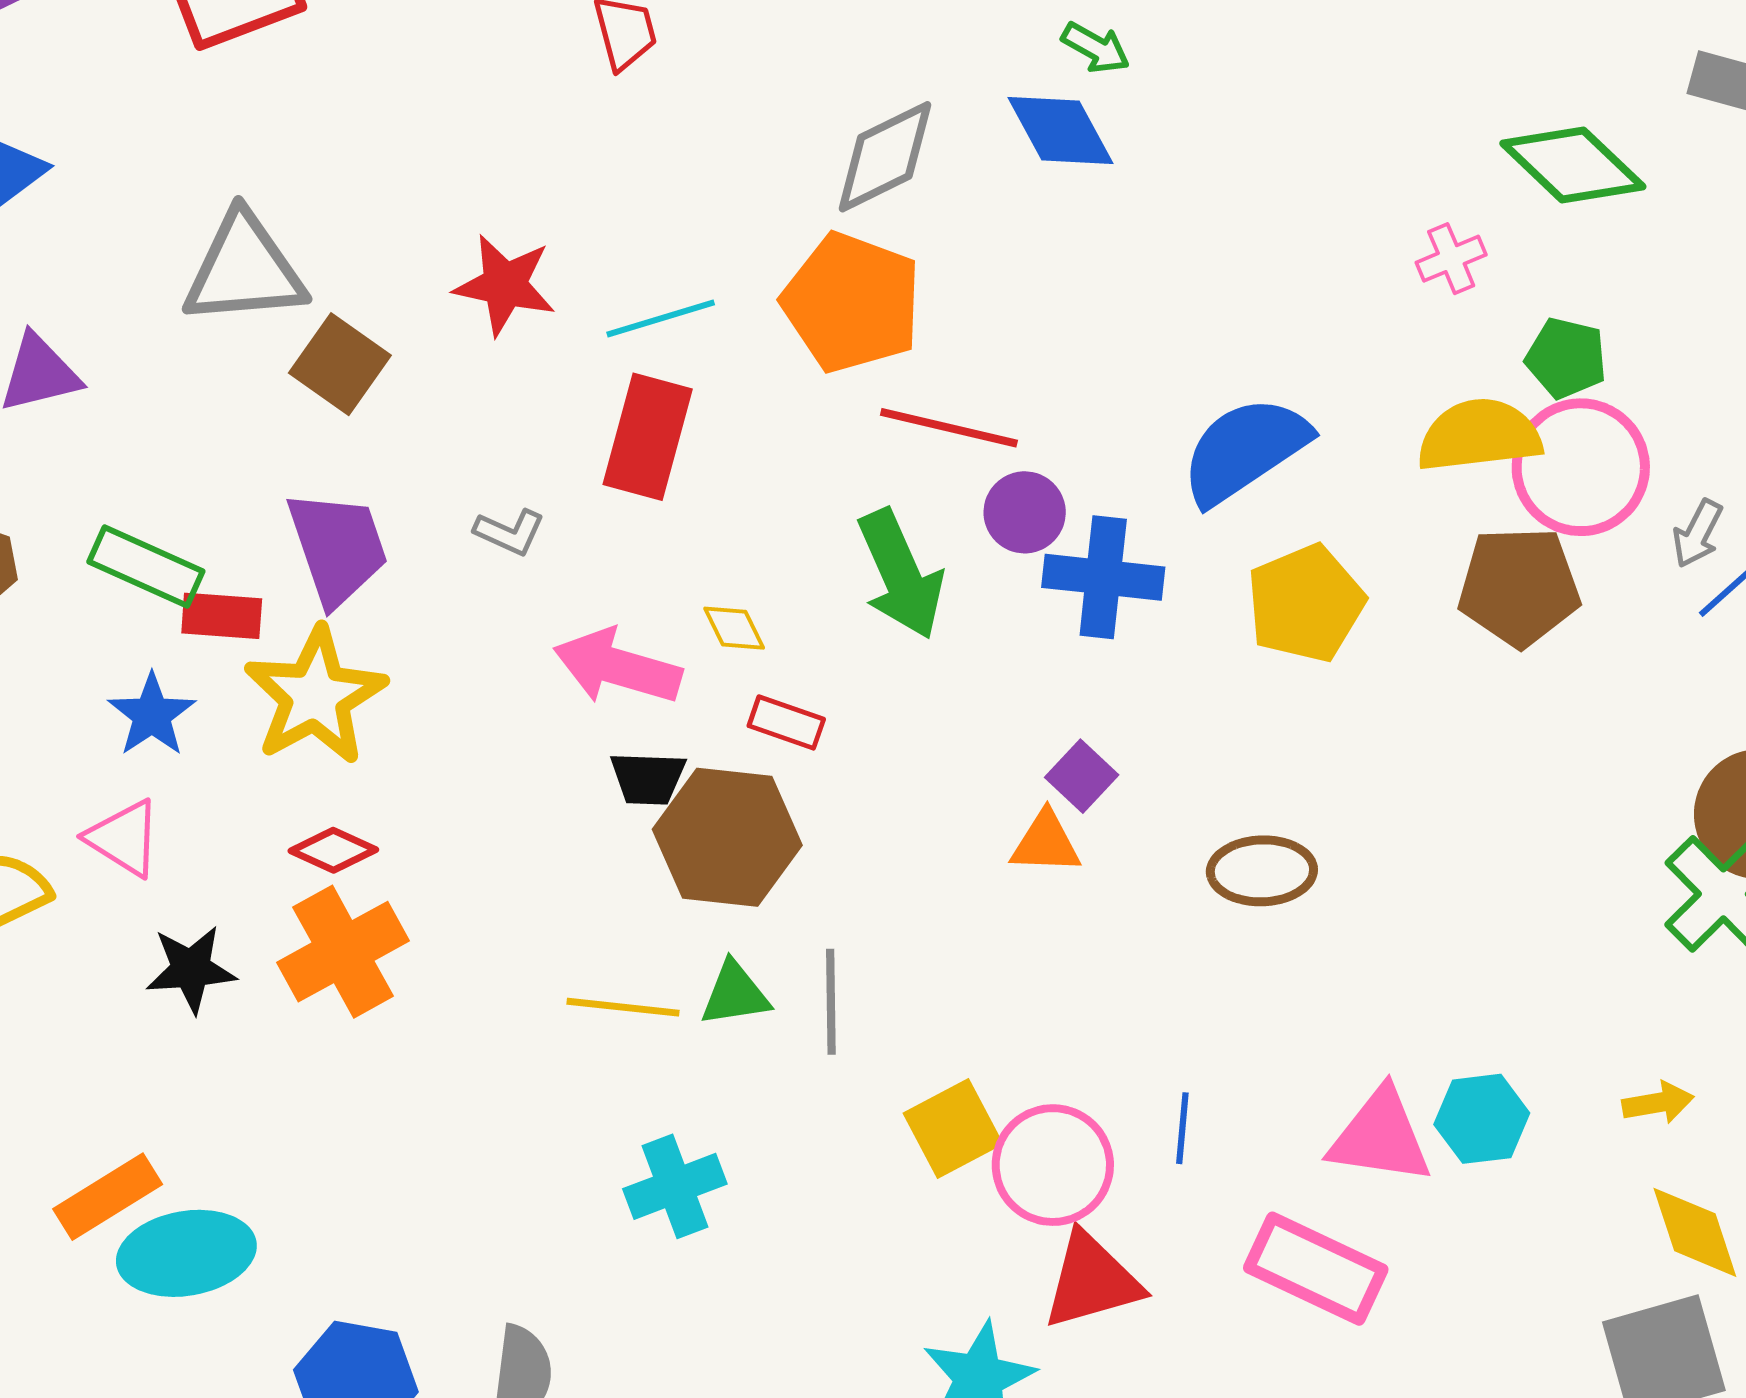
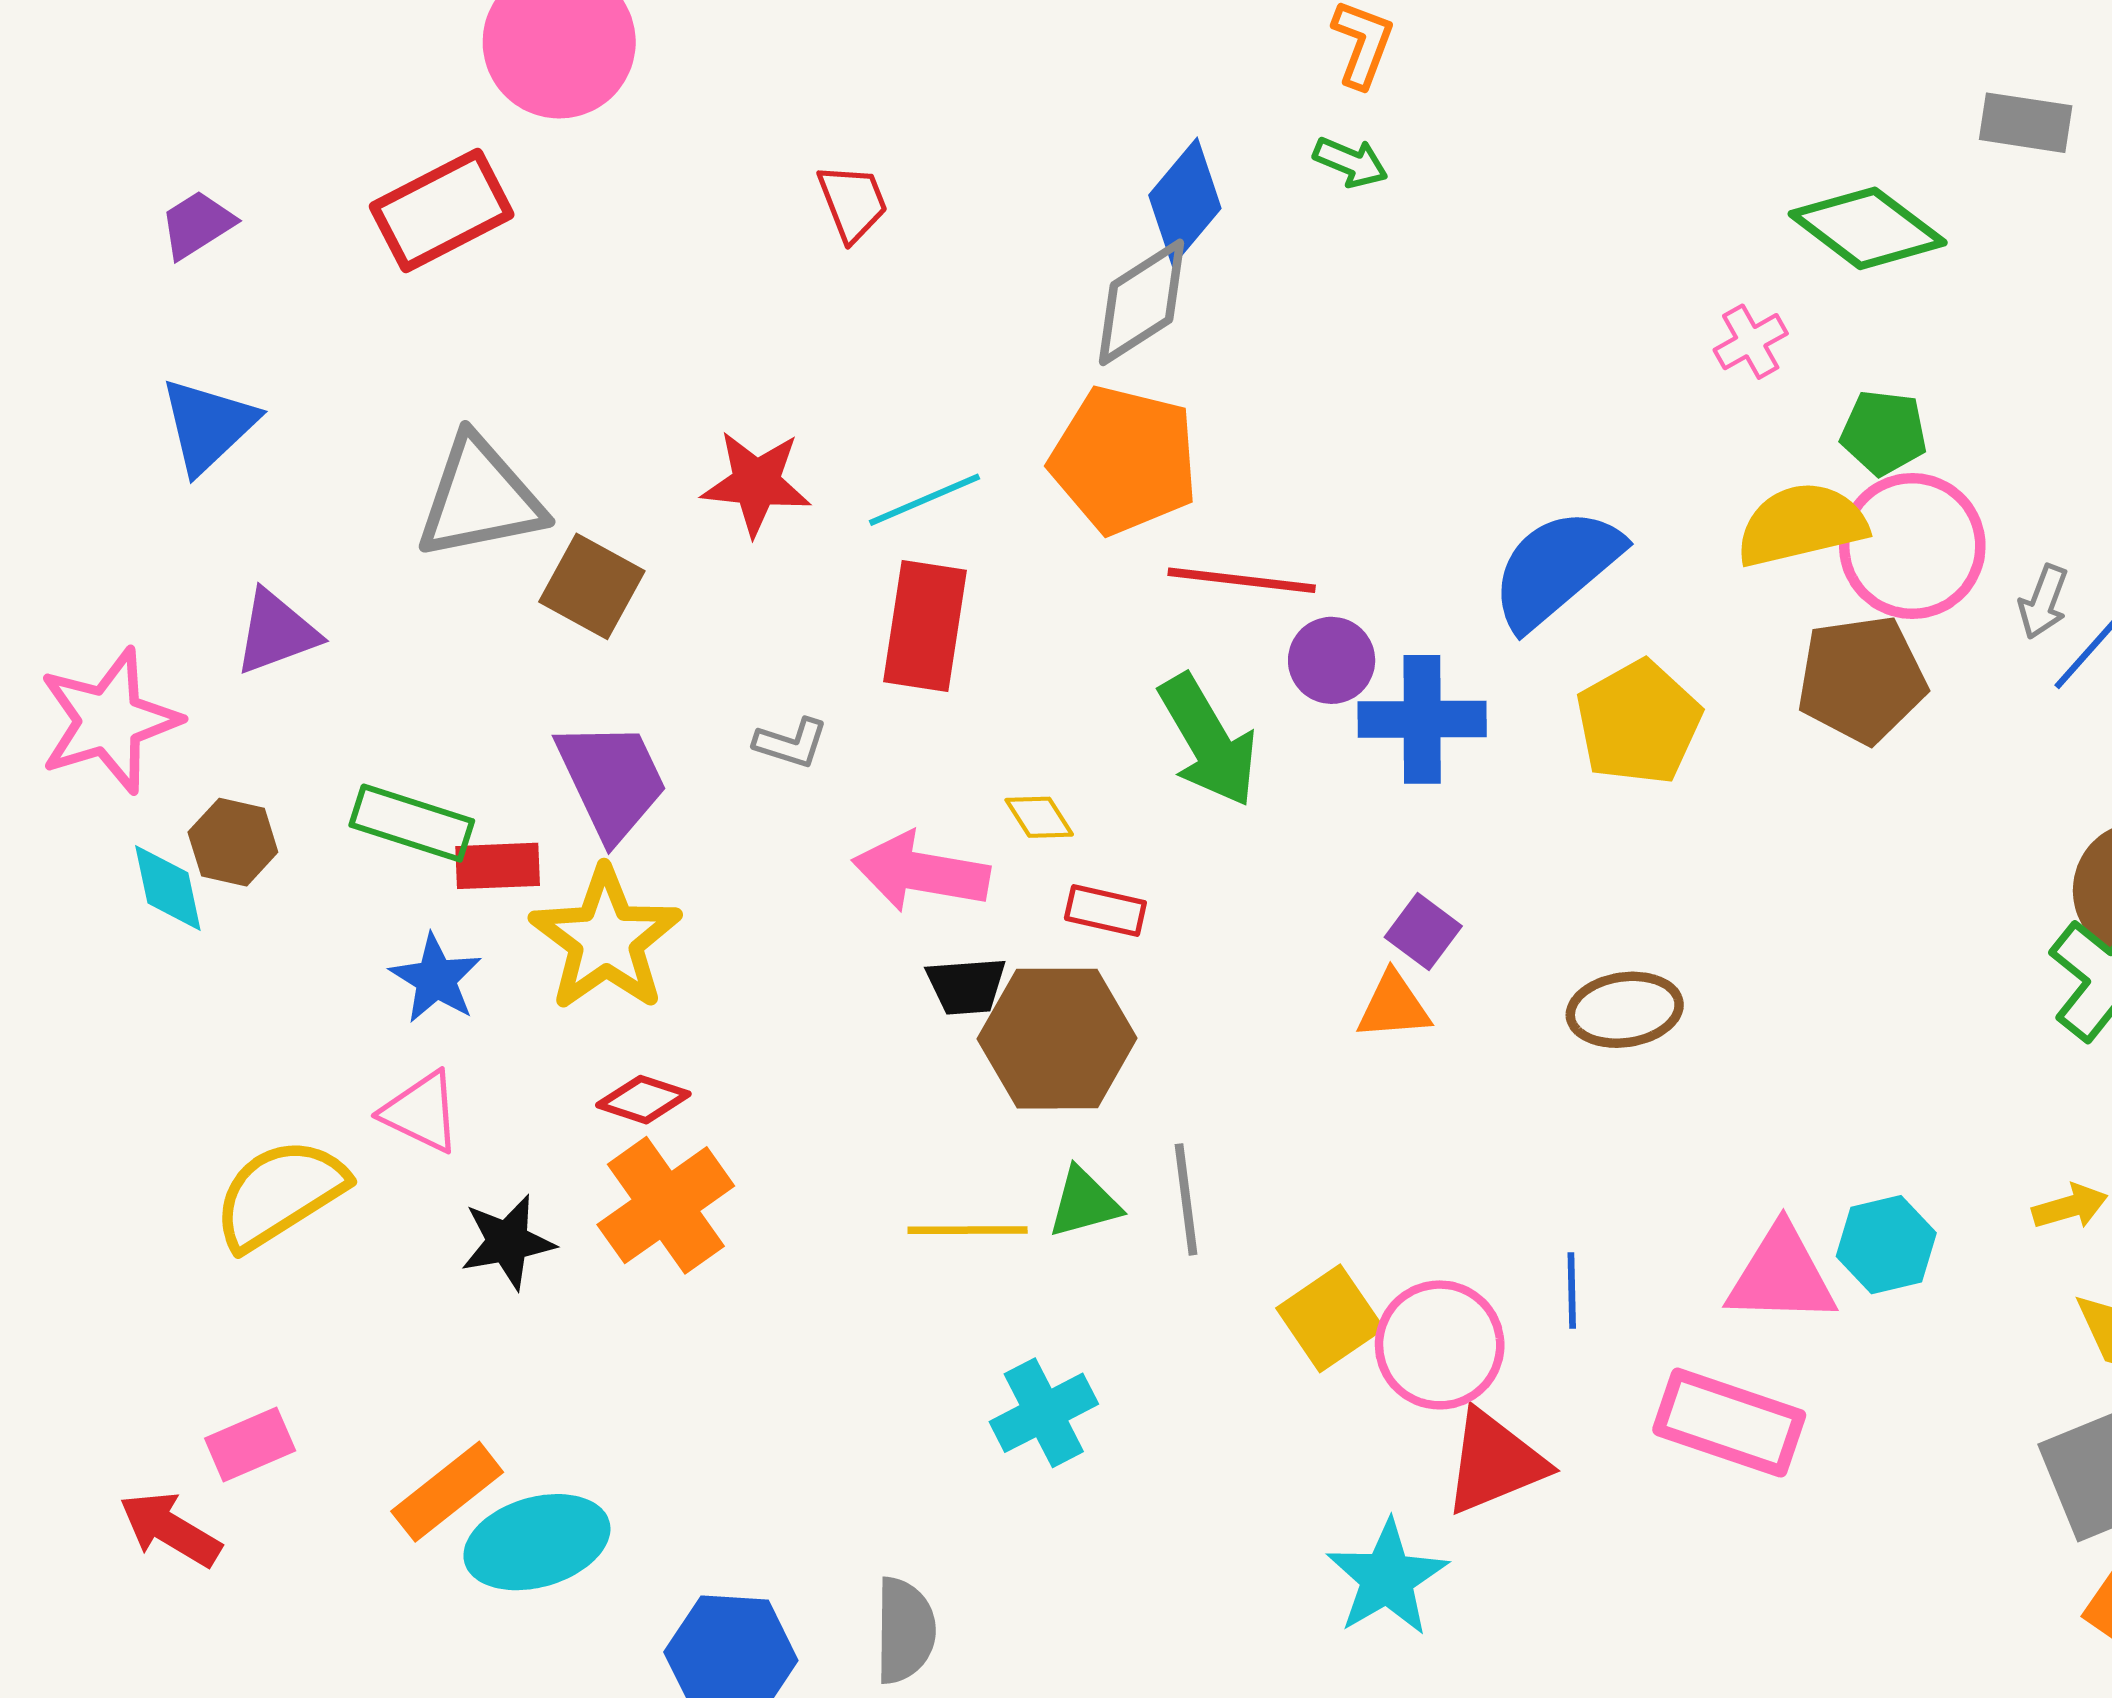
blue diamond: (1060, 131) -> (1185, 202), moved, turned 75

